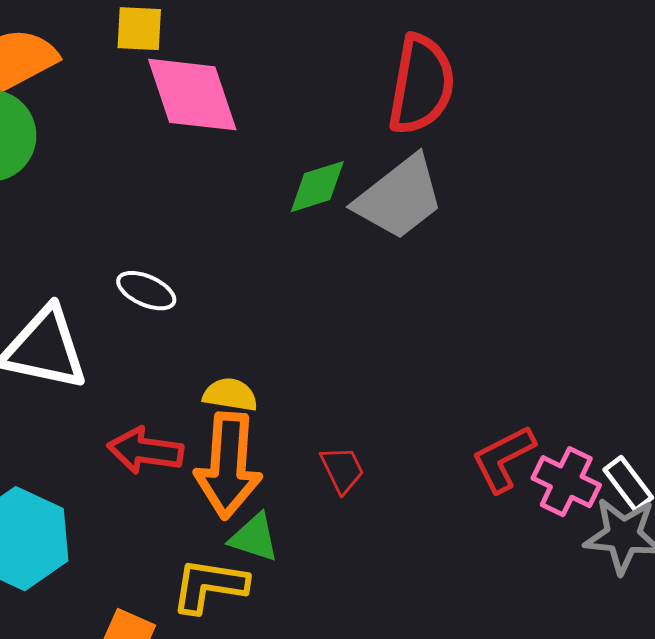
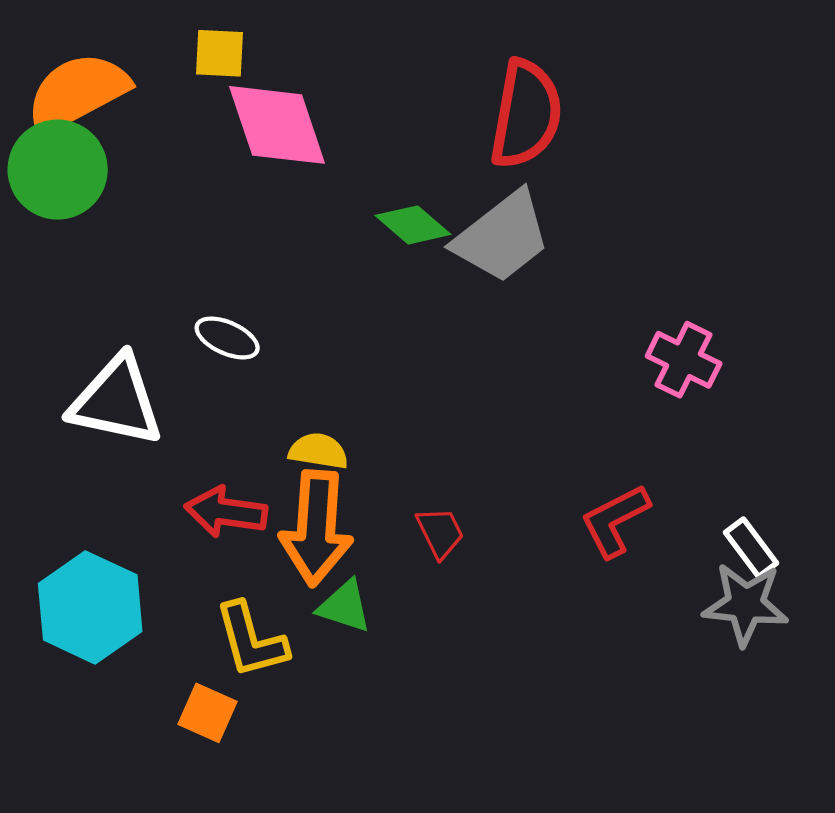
green diamond: (317, 187) -> (413, 225), turned 58
pink cross: (566, 482) -> (684, 360), moved
yellow L-shape: (209, 586) -> (251, 640), moved, turned -114

